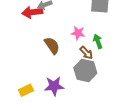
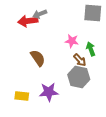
brown semicircle: (52, 45) -> (38, 58), moved
yellow rectangle: (26, 90) -> (22, 96), turned 32

